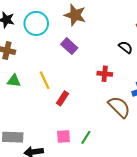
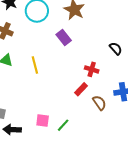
red rectangle: (63, 98) -> (81, 89), moved
brown semicircle: (119, 107) -> (99, 103), size x0.7

